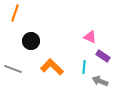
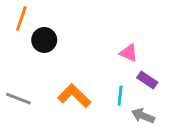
black circle: (31, 41) -> (44, 40), moved

